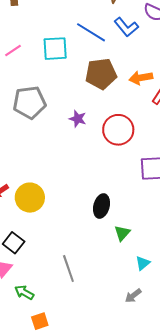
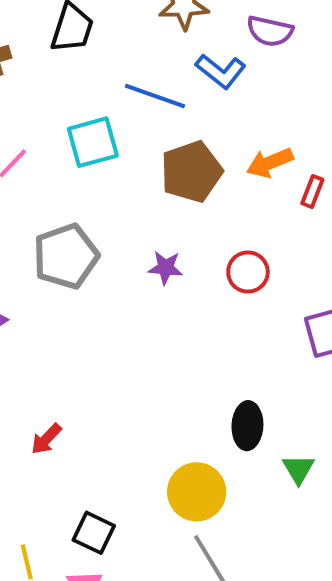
red circle: (118, 130) -> (248, 272), size x0.7
yellow circle: (30, 198) -> (197, 492), moved

